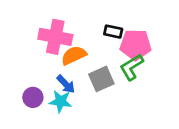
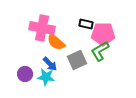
orange semicircle: (74, 55) -> (56, 42), turned -114

